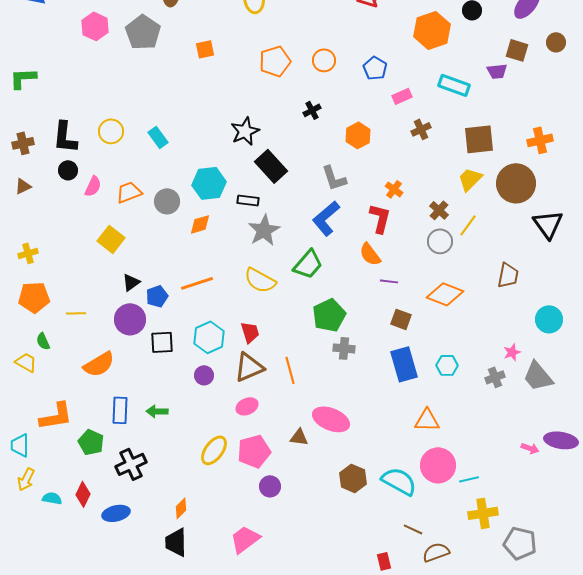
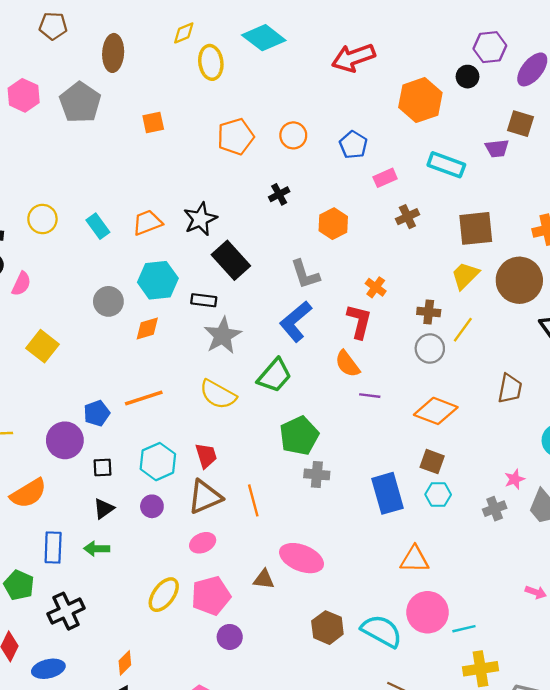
orange trapezoid: (129, 192) -> (147, 223), moved
brown cross: (439, 210) -> (429, 312), turned -36
black triangle: (131, 282) -> (104, 509), moved
brown square: (401, 319) -> (432, 462), moved
black square: (162, 342) -> (103, 467), size x0.7

